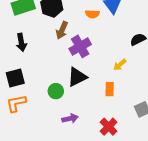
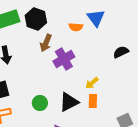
yellow arrow: (120, 65) -> (92, 83), moved
black triangle: (77, 77) -> (69, 102), moved

